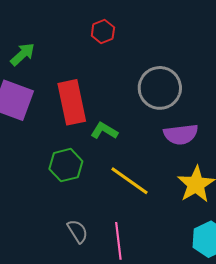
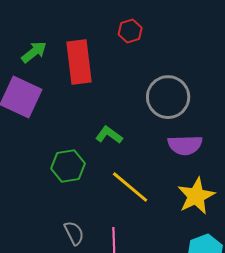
red hexagon: (103, 32) -> (130, 31), moved
red rectangle: (72, 102) -> (79, 62), moved

